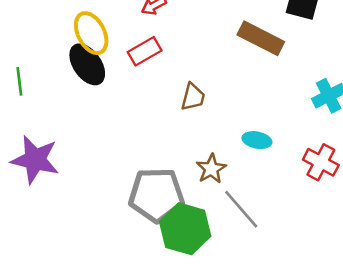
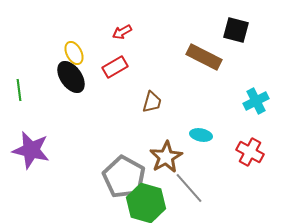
yellow ellipse: (91, 33) -> (74, 53), size x0.7
brown star: (211, 169) -> (166, 157), size x1.4
gray pentagon: (156, 195) -> (124, 177), turned 30

